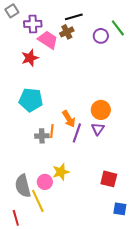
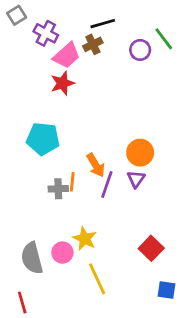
purple cross: (33, 24) -> (46, 33), turned 30
pink trapezoid: (48, 40) -> (67, 56), turned 105
red star: (30, 58) -> (62, 83), moved
yellow star: (61, 172) -> (85, 239), turned -30
red square: (109, 179) -> (151, 248), turned 30
yellow line: (38, 201) -> (97, 279), moved

